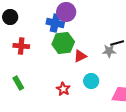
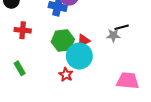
green hexagon: (63, 43) -> (63, 41), moved
cyan circle: (91, 81) -> (79, 56), moved, size x1.6

